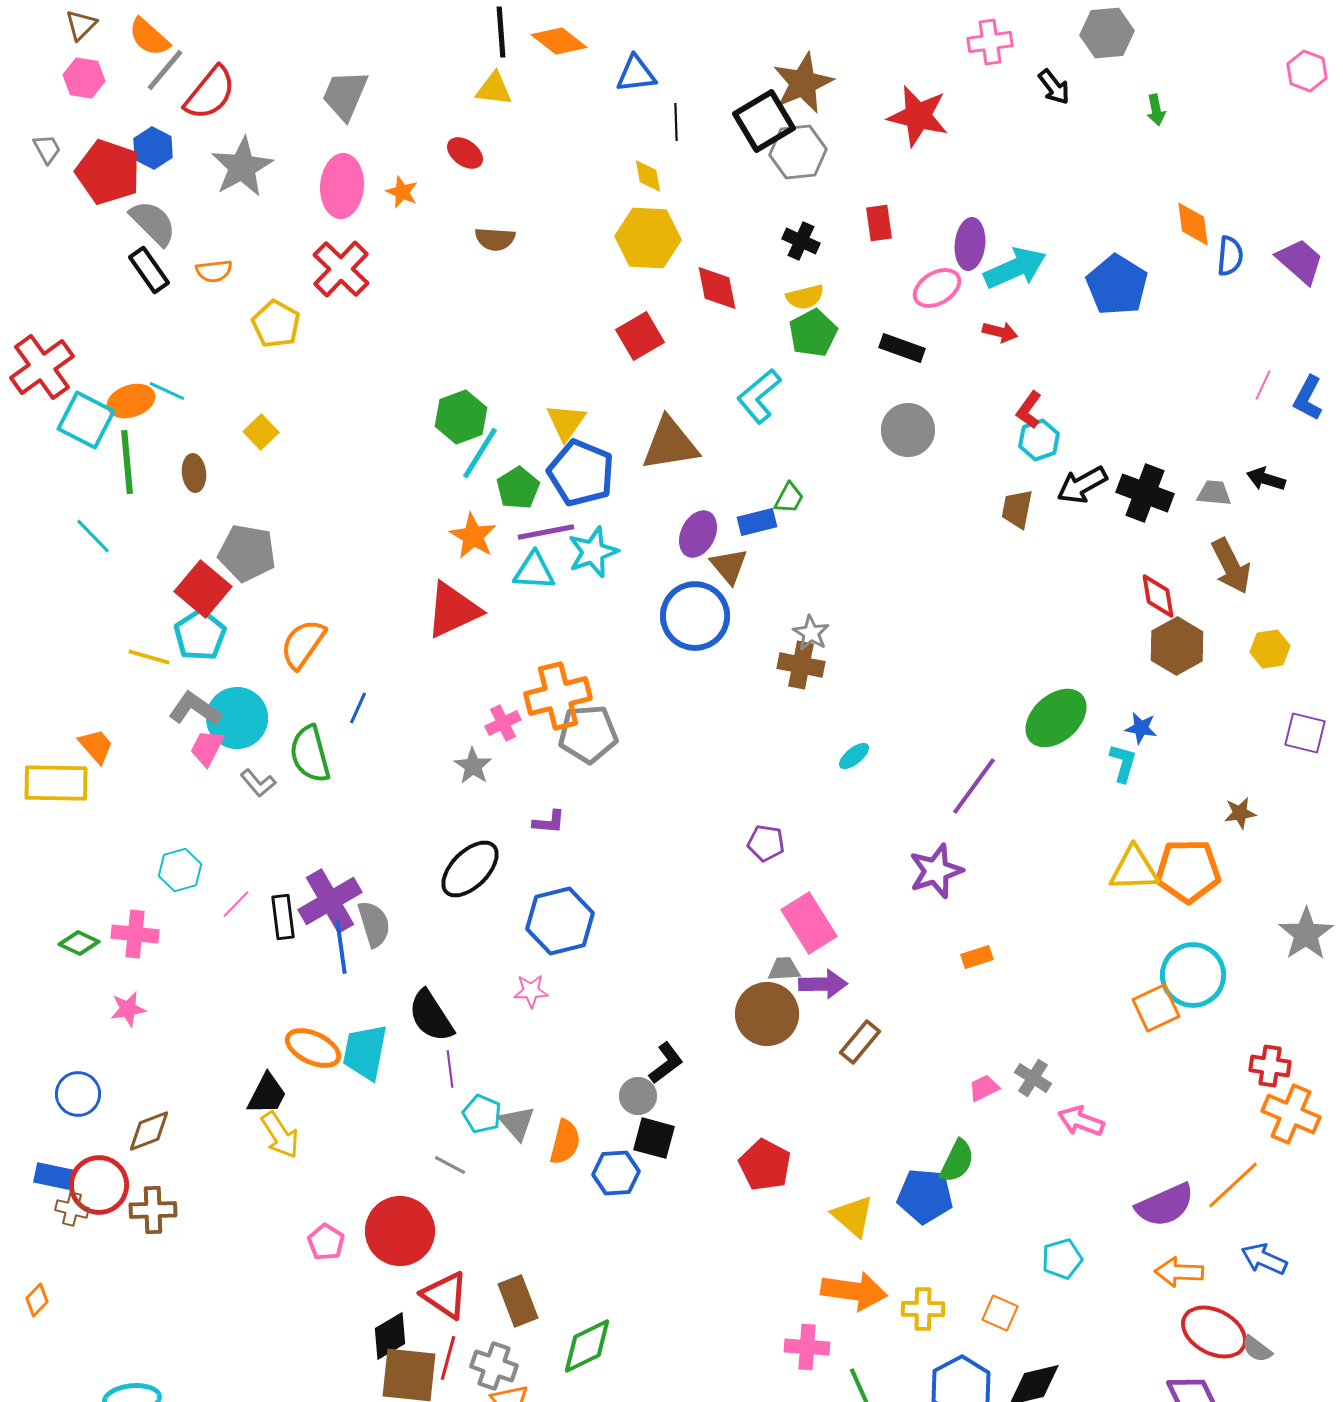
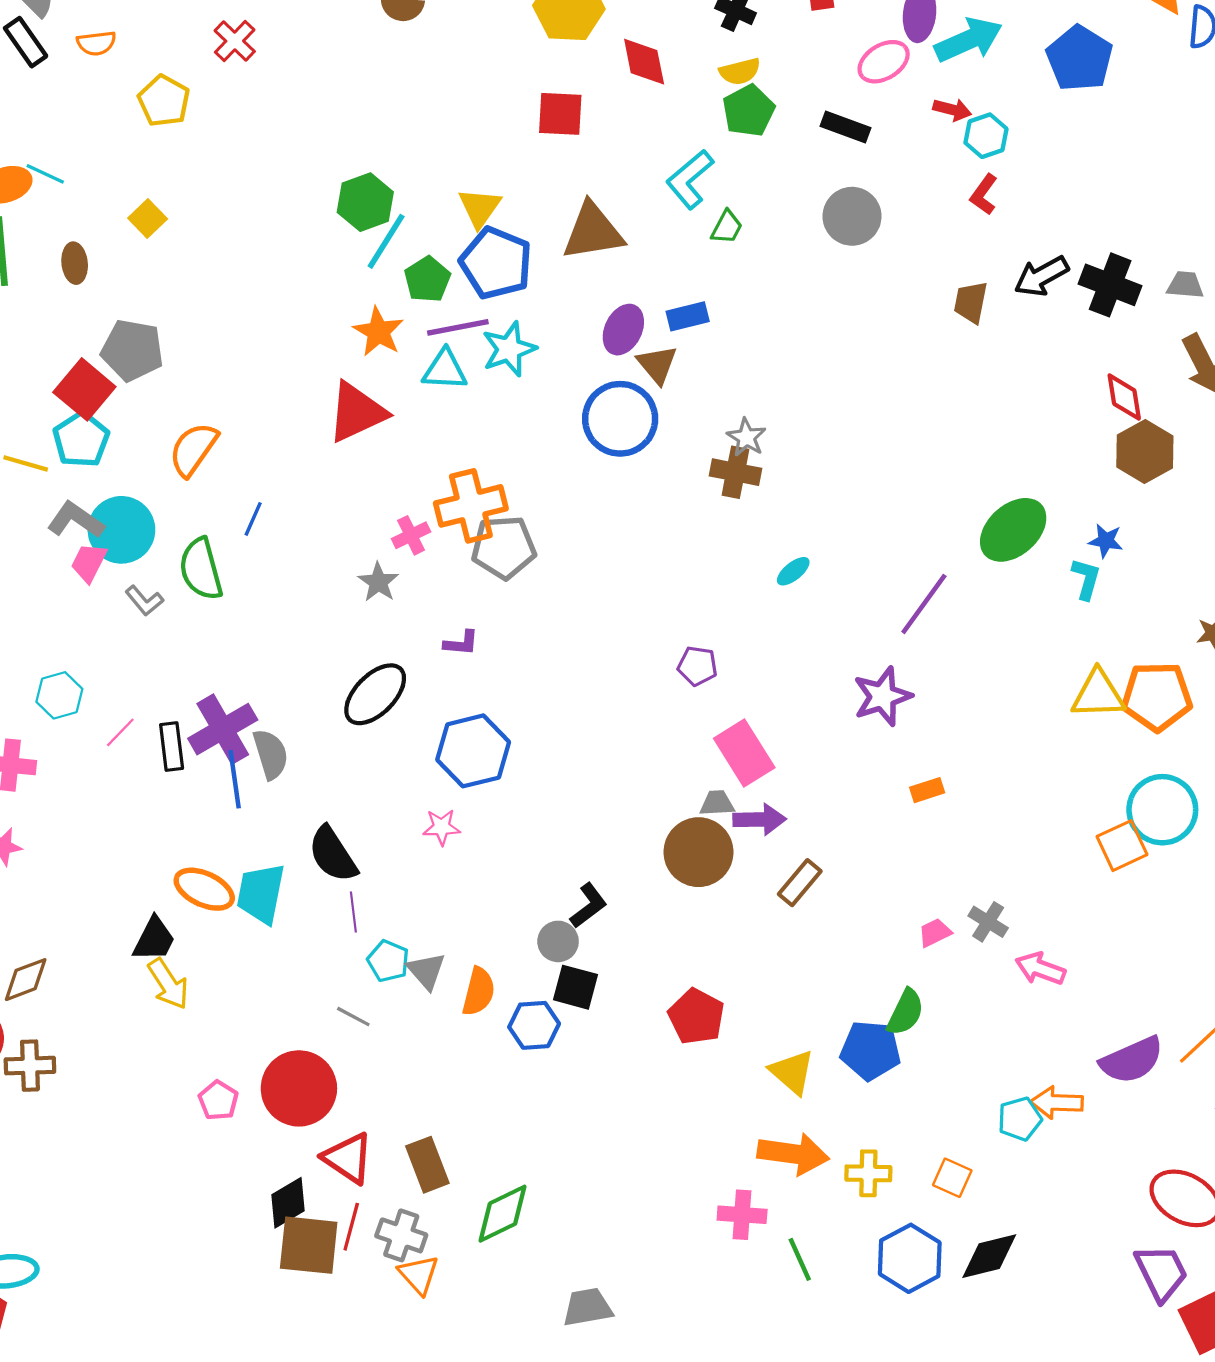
red cross: (341, 269) -> (235, 41), size x0.7
red square: (640, 336) -> (560, 114), turned 33
cyan hexagon: (1039, 440) -> (986, 136), moved
green trapezoid: (789, 498) -> (727, 227), moved
orange arrow: (1179, 1272) -> (1057, 1103), moved

